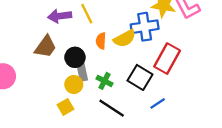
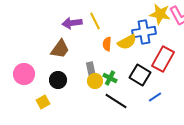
black circle: (75, 57) -> (58, 80), moved
yellow circle: (74, 85) -> (95, 81), moved
yellow square: (66, 107) -> (43, 102), moved

